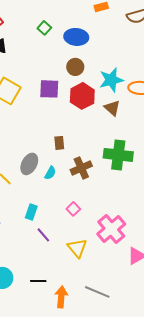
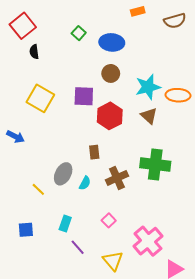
red hexagon: (82, 96) -> (110, 116), moved

